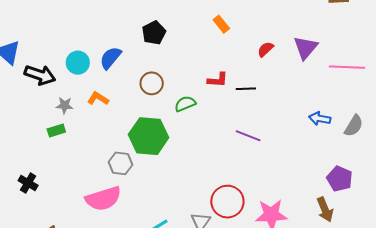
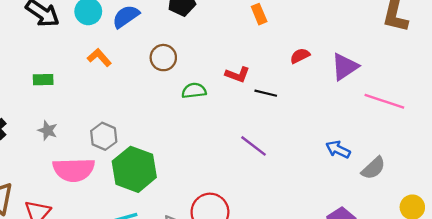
gray star: (65, 105) -> (48, 130), moved
green hexagon: (149, 136) -> (134, 169), moved

